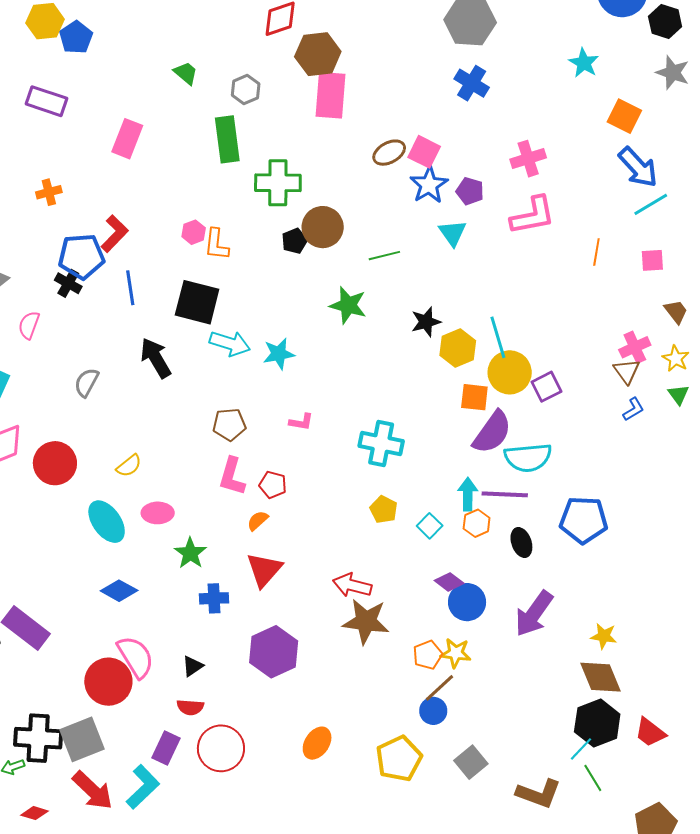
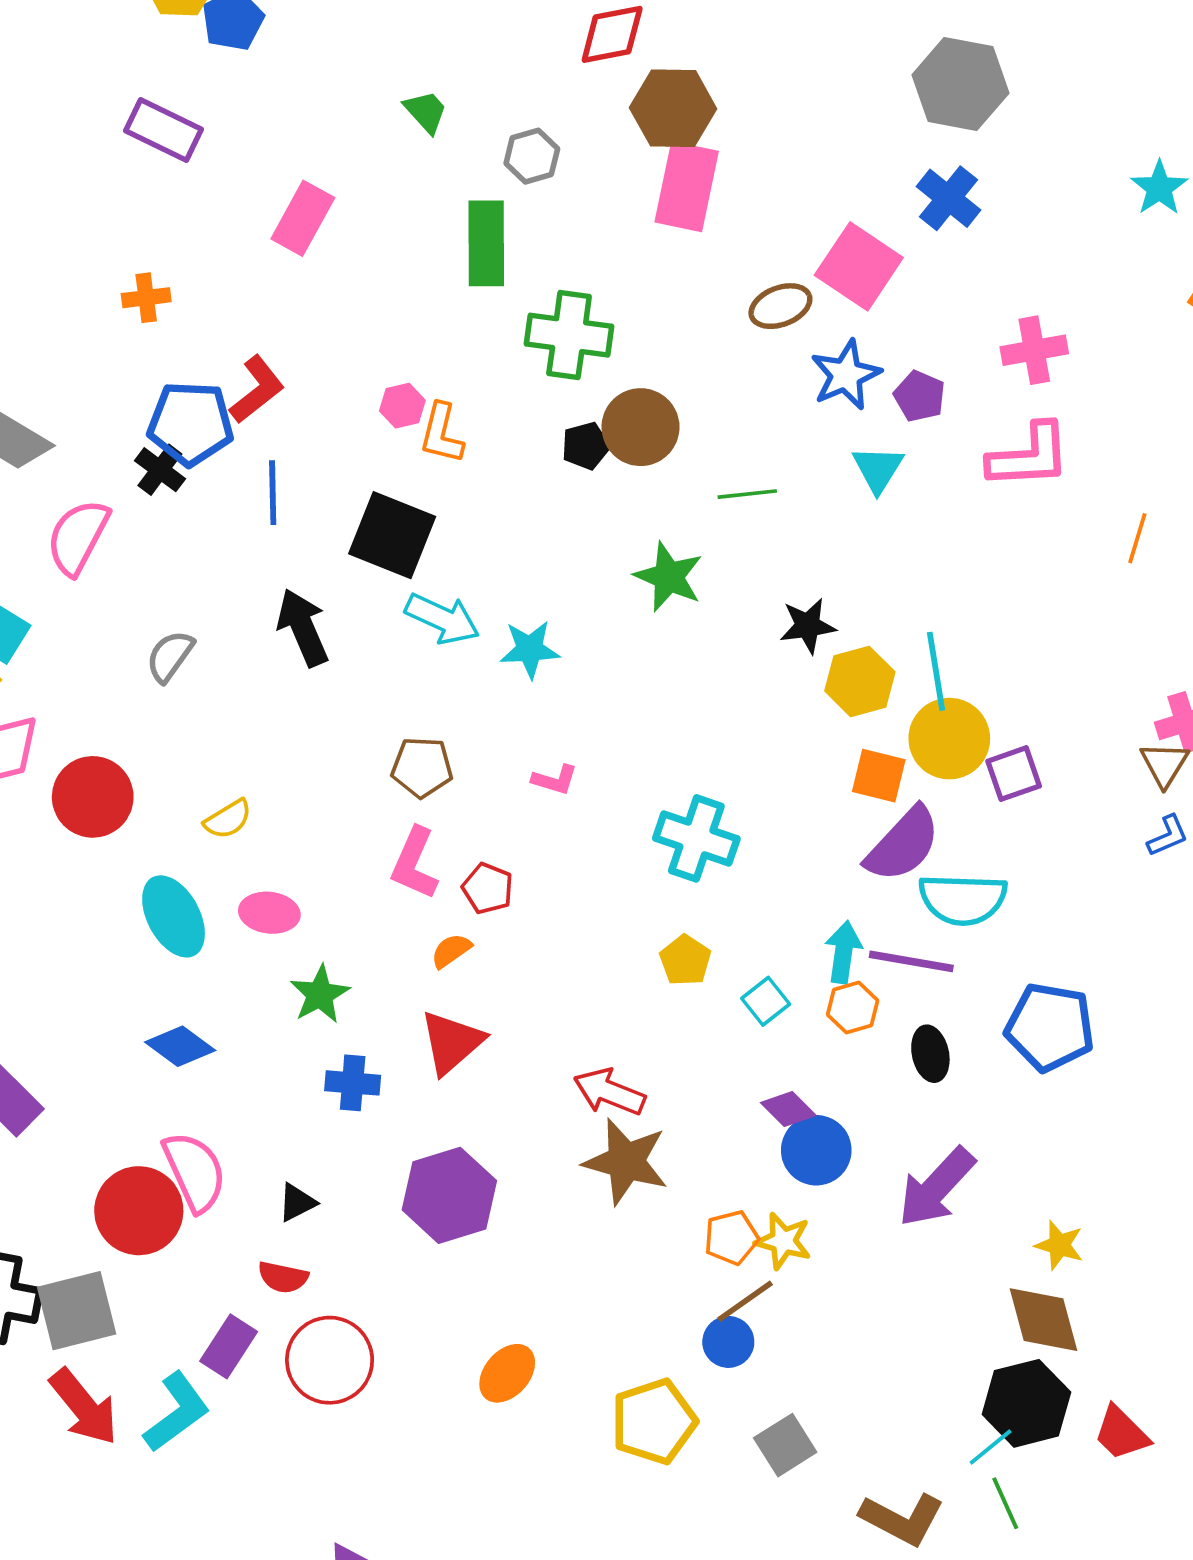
pink square: (424, 152) -> (859, 266), moved, size x1.4
pink semicircle: (29, 325) -> (78, 537), size x1.5

